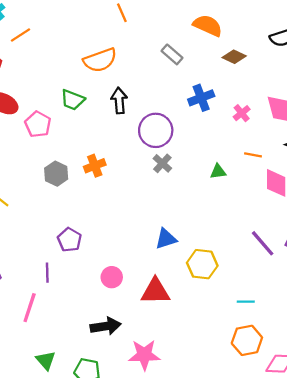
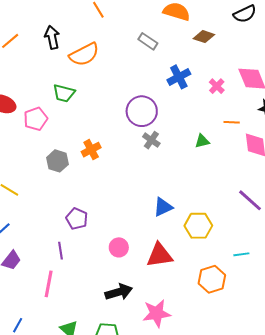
black arrow: (119, 101) -> (52, 37), moved
pink pentagon: (38, 124) -> (36, 119), turned 30
orange hexagon: (247, 340) -> (212, 279), moved

